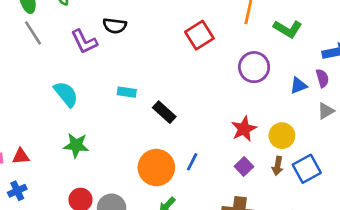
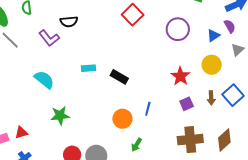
yellow circle: (282, 136) -> (212, 65), moved
orange circle: (156, 167) -> (122, 119), size x0.7
purple square: (244, 167) -> (187, 104), turned 32

